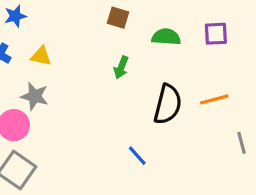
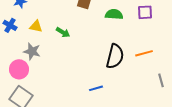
green arrow: (121, 67) -> (63, 32), moved, turned -80
blue line: (137, 156) -> (96, 88), turned -64

